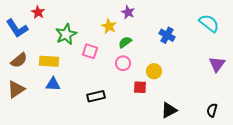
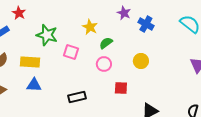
purple star: (128, 12) -> (124, 13), moved
green star: (66, 34) -> (47, 35), turned -30
blue cross: (167, 35) -> (146, 24), moved
yellow circle: (154, 71) -> (141, 61), moved

